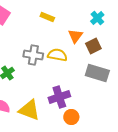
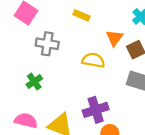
gray cross: (33, 55) -> (47, 44), moved

